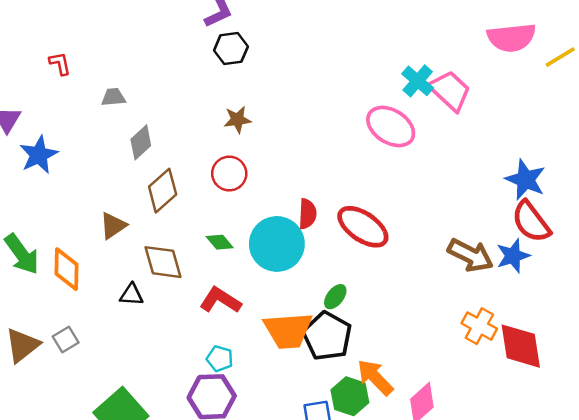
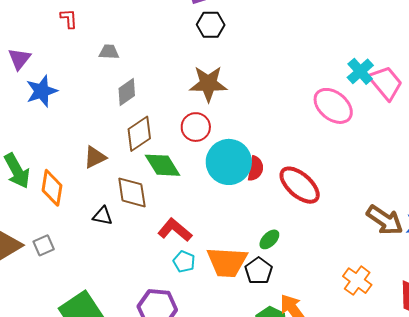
brown star: (237, 120) -> (208, 84), size x1.6
green diamond: (220, 242) -> (163, 165), moved, size x1.6
cyan circle: (277, 244) -> (229, 162), moved
orange cross: (479, 326) -> (357, 281), moved
black pentagon: (327, 336) -> (259, 271), size x0.7
cyan pentagon: (220, 359) -> (184, 262), moved

